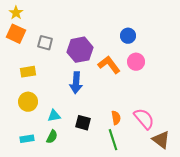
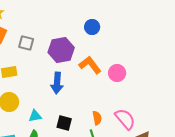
blue circle: (128, 36) -> (92, 27), moved
pink circle: (136, 62) -> (117, 73), moved

